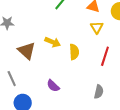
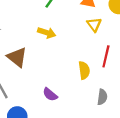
yellow arrow: (53, 42) -> (47, 33), moved
yellow semicircle: (74, 52) -> (84, 70), moved

